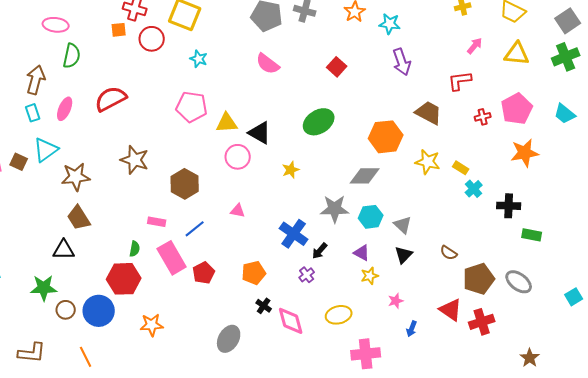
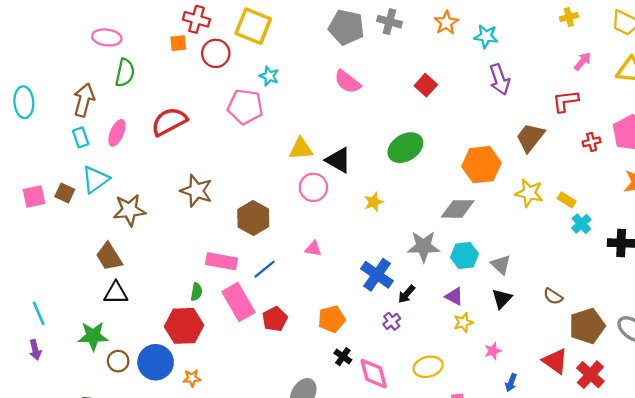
pink pentagon: (192, 107) -> (245, 107), moved
brown trapezoid: (429, 113) -> (530, 137), turned -80
brown trapezoid: (79, 218) -> (109, 257), moved
pink rectangle: (157, 222) -> (221, 261), size x1.5
red cross: (482, 322) -> (590, 375), turned -30
orange star: (152, 325) -> (192, 378), moved, size x0.7

